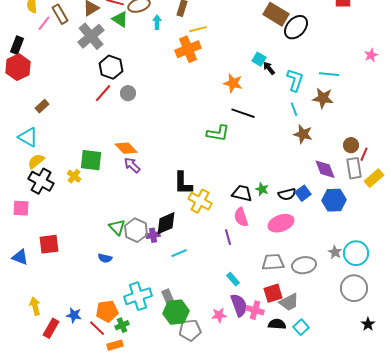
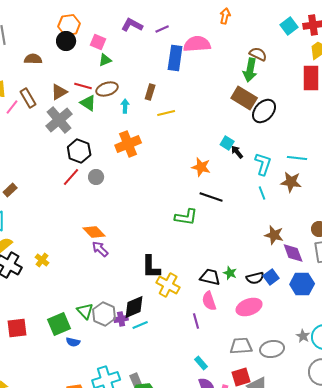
orange cross: (188, 49) -> (128, 144), moved
brown star: (303, 134) -> (274, 235), moved
green square: (91, 160) -> (59, 324), moved, turned -30
cyan line: (179, 253) -> (140, 325), moved

